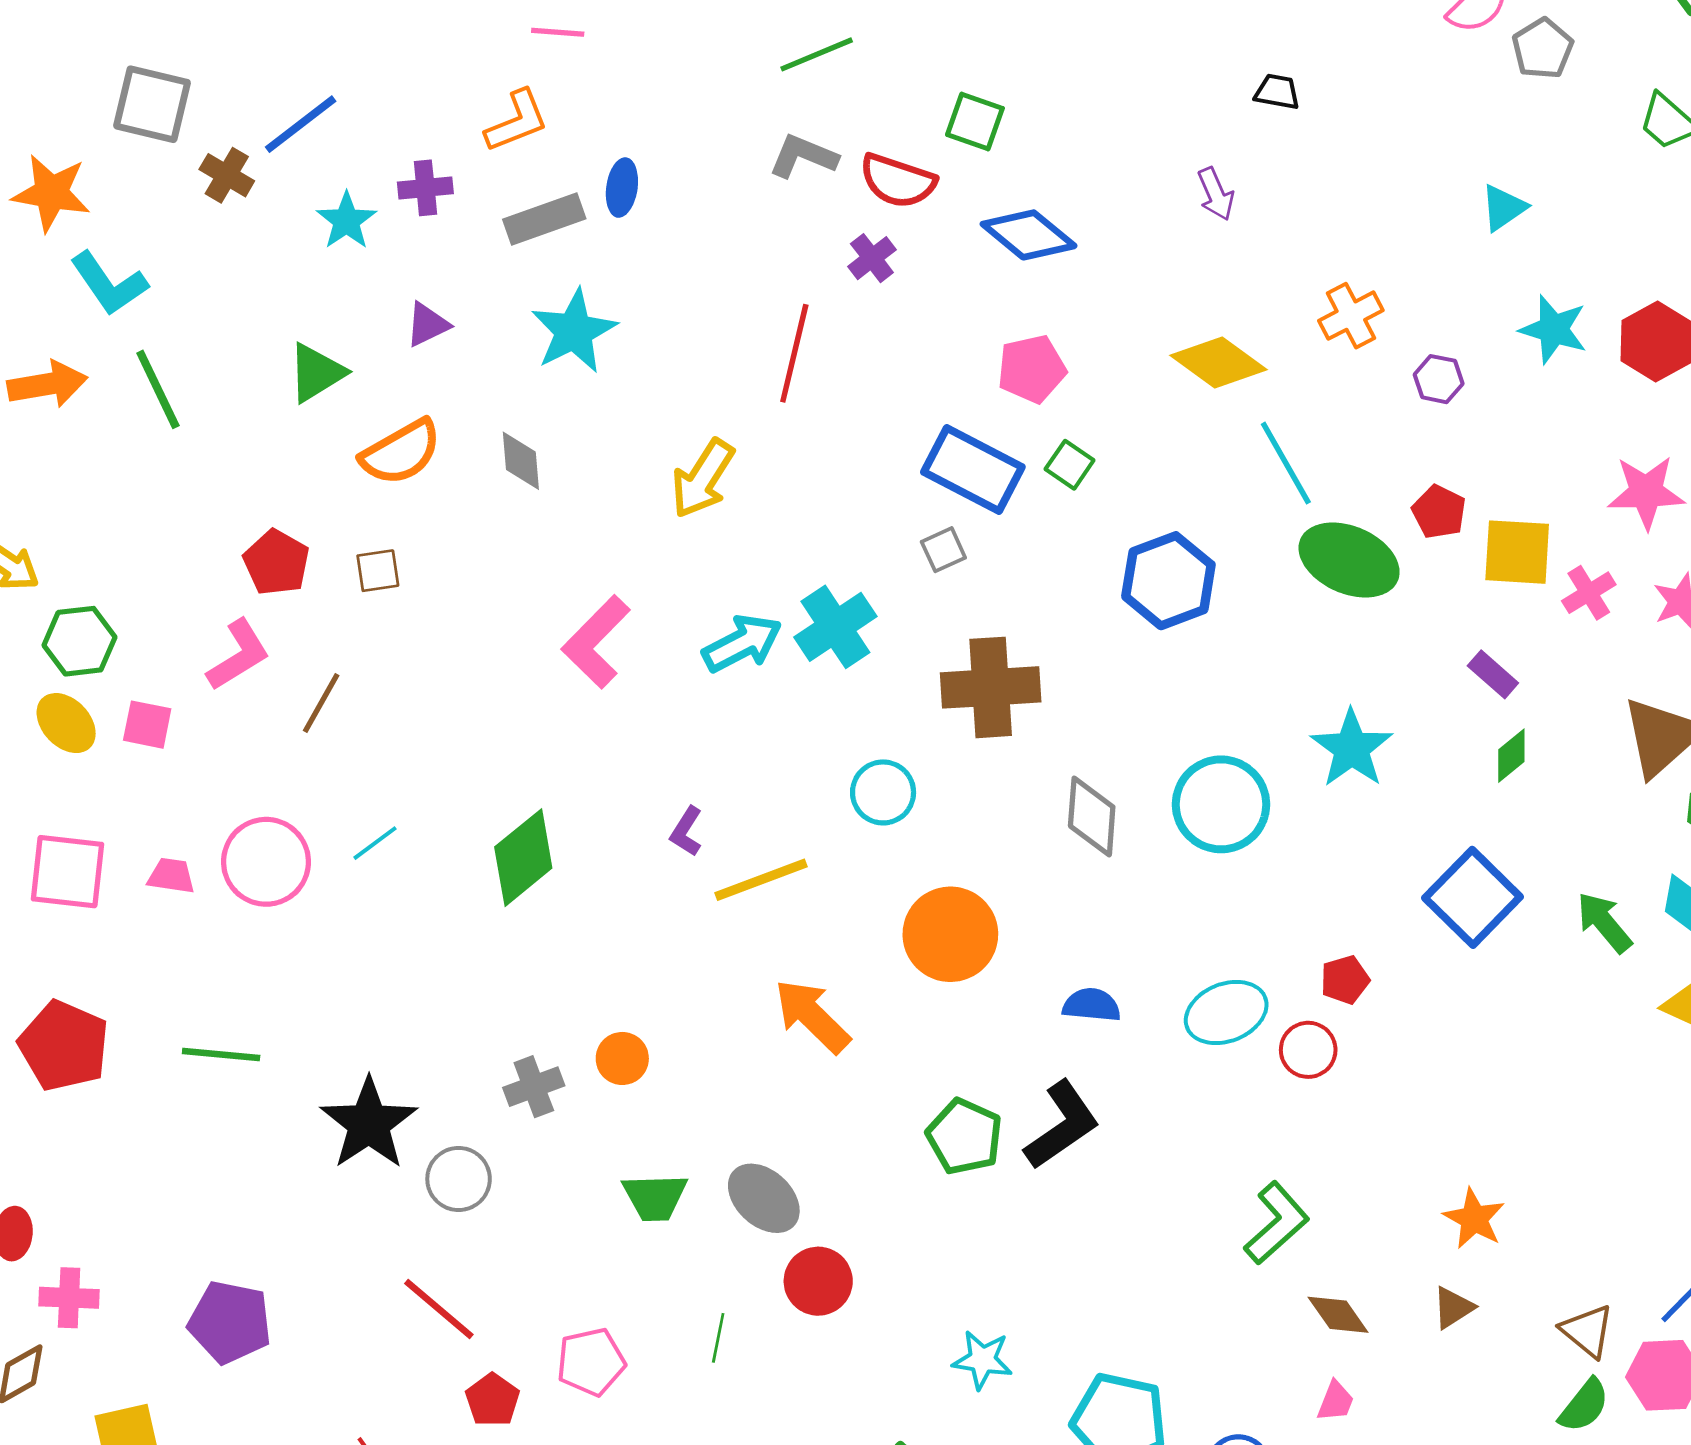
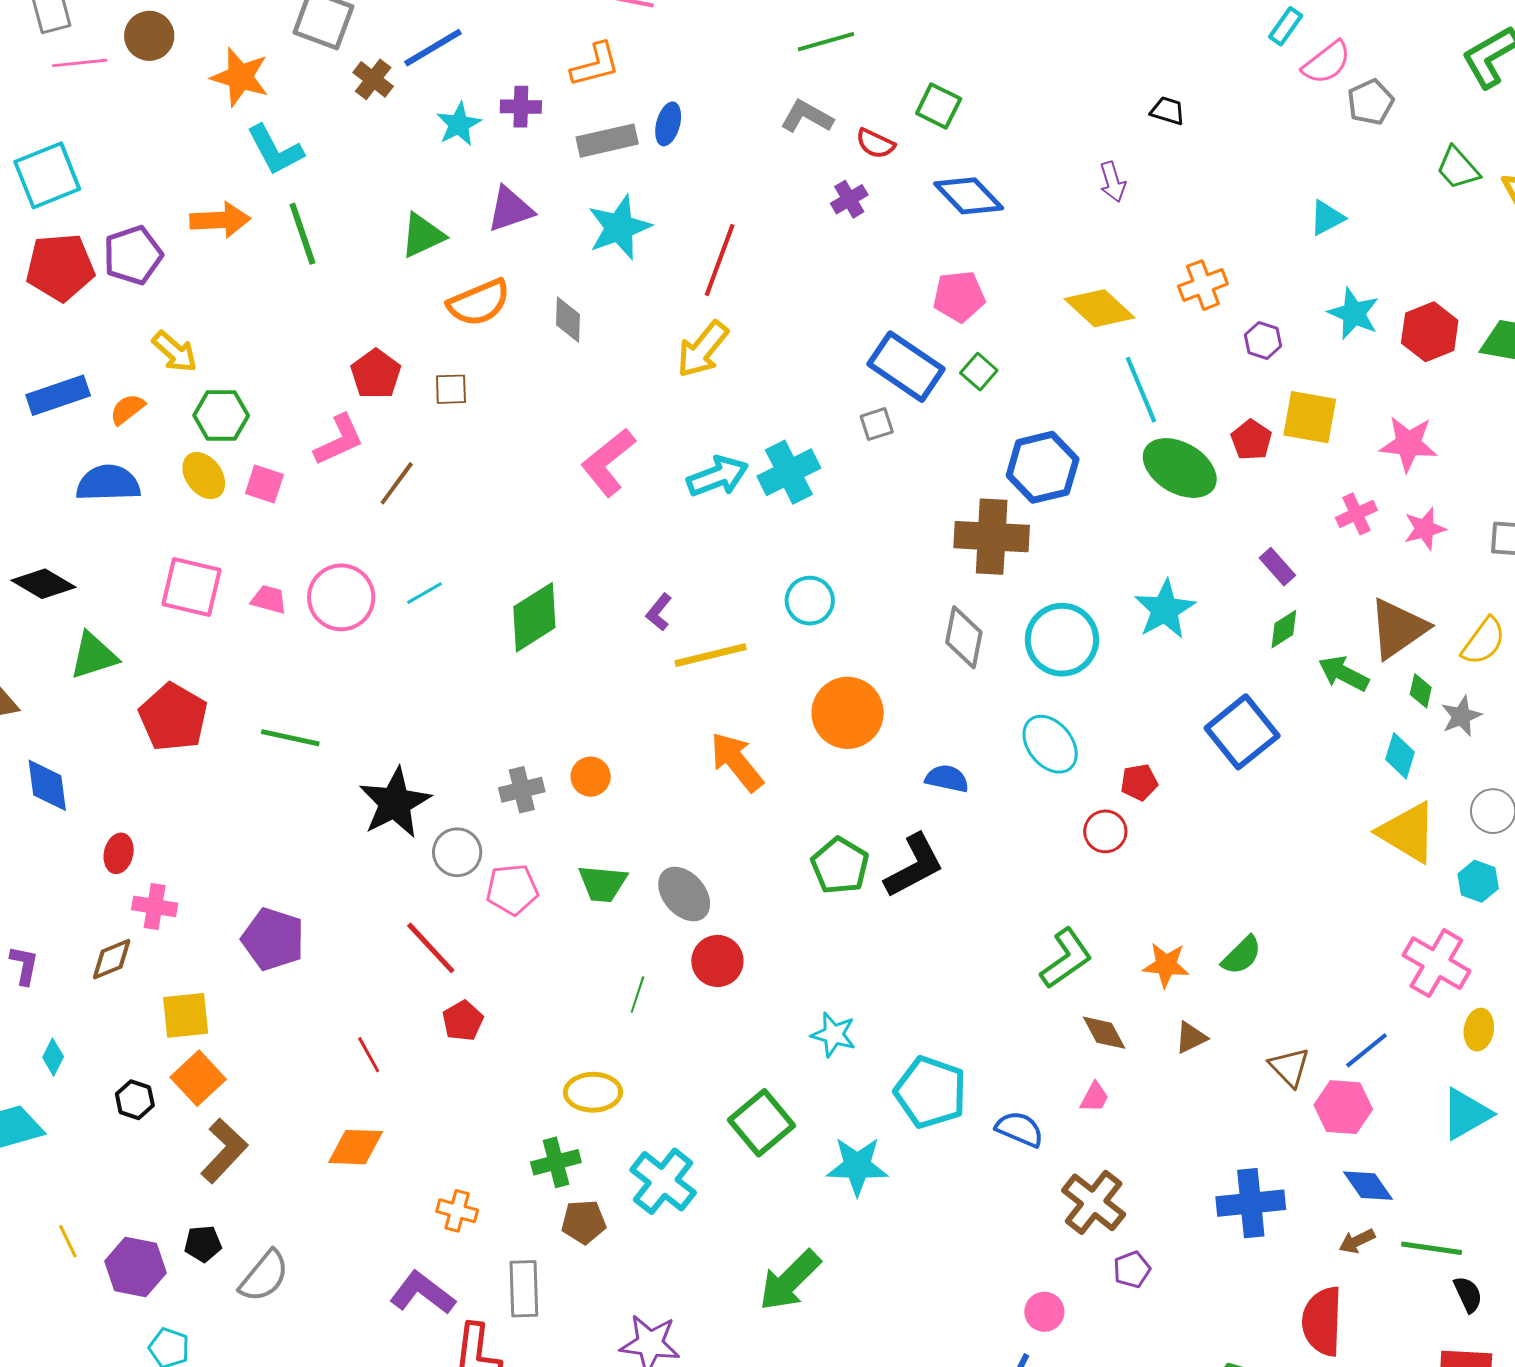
red semicircle: (898, 181) -> (875, 144), size x0.7
purple triangle: (427, 325) -> (510, 209), size x1.4
red line: (794, 353) -> (720, 260), moved
yellow square: (1517, 552) -> (1310, 417), moved
brown cross: (991, 687) -> (992, 537), moved
green arrow: (1604, 922) -> (1344, 673), moved, turned -30
cyan ellipse: (1226, 1013) -> (1050, 744), moved, turned 66
orange star: (1474, 1219) -> (1166, 965), moved, turned -30
pink pentagon: (591, 1362) -> (512, 889), moved
green semicircle: (1584, 1406) -> (1242, 955), moved

